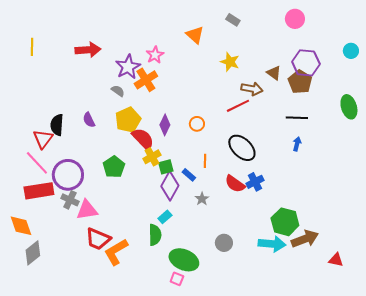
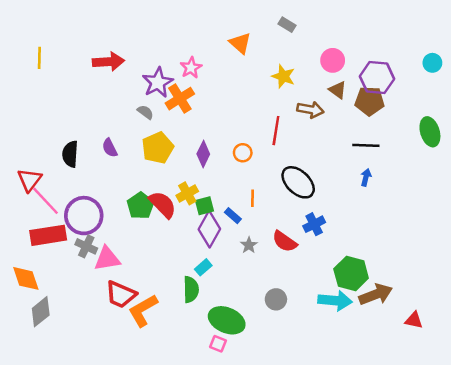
pink circle: (295, 19) -> (333, 60), moved
brown pentagon: (300, 82) -> (370, 101), turned -30
red line: (238, 106) -> (276, 131), moved, turned -55
red triangle: (43, 139) -> (30, 180), moved
red semicircle: (143, 139) -> (163, 204), moved
red semicircle: (235, 184) -> (285, 241), moved

